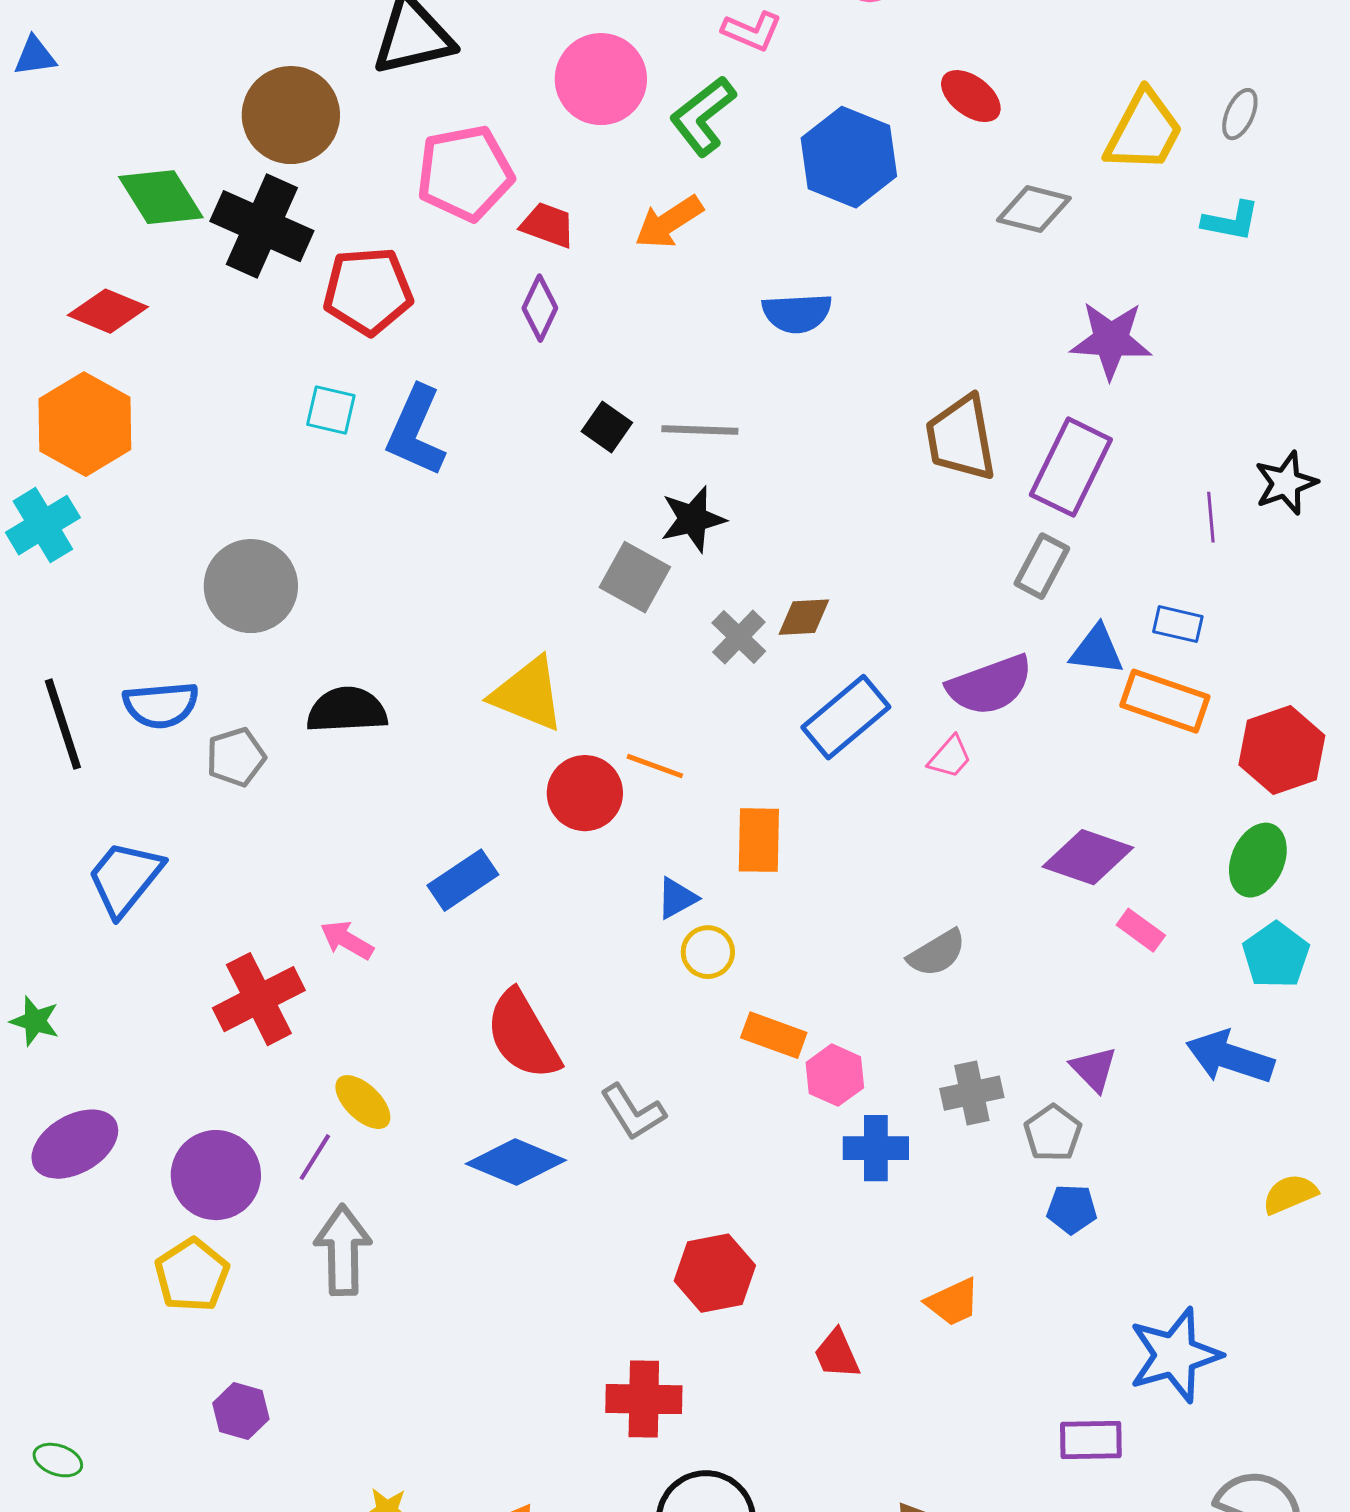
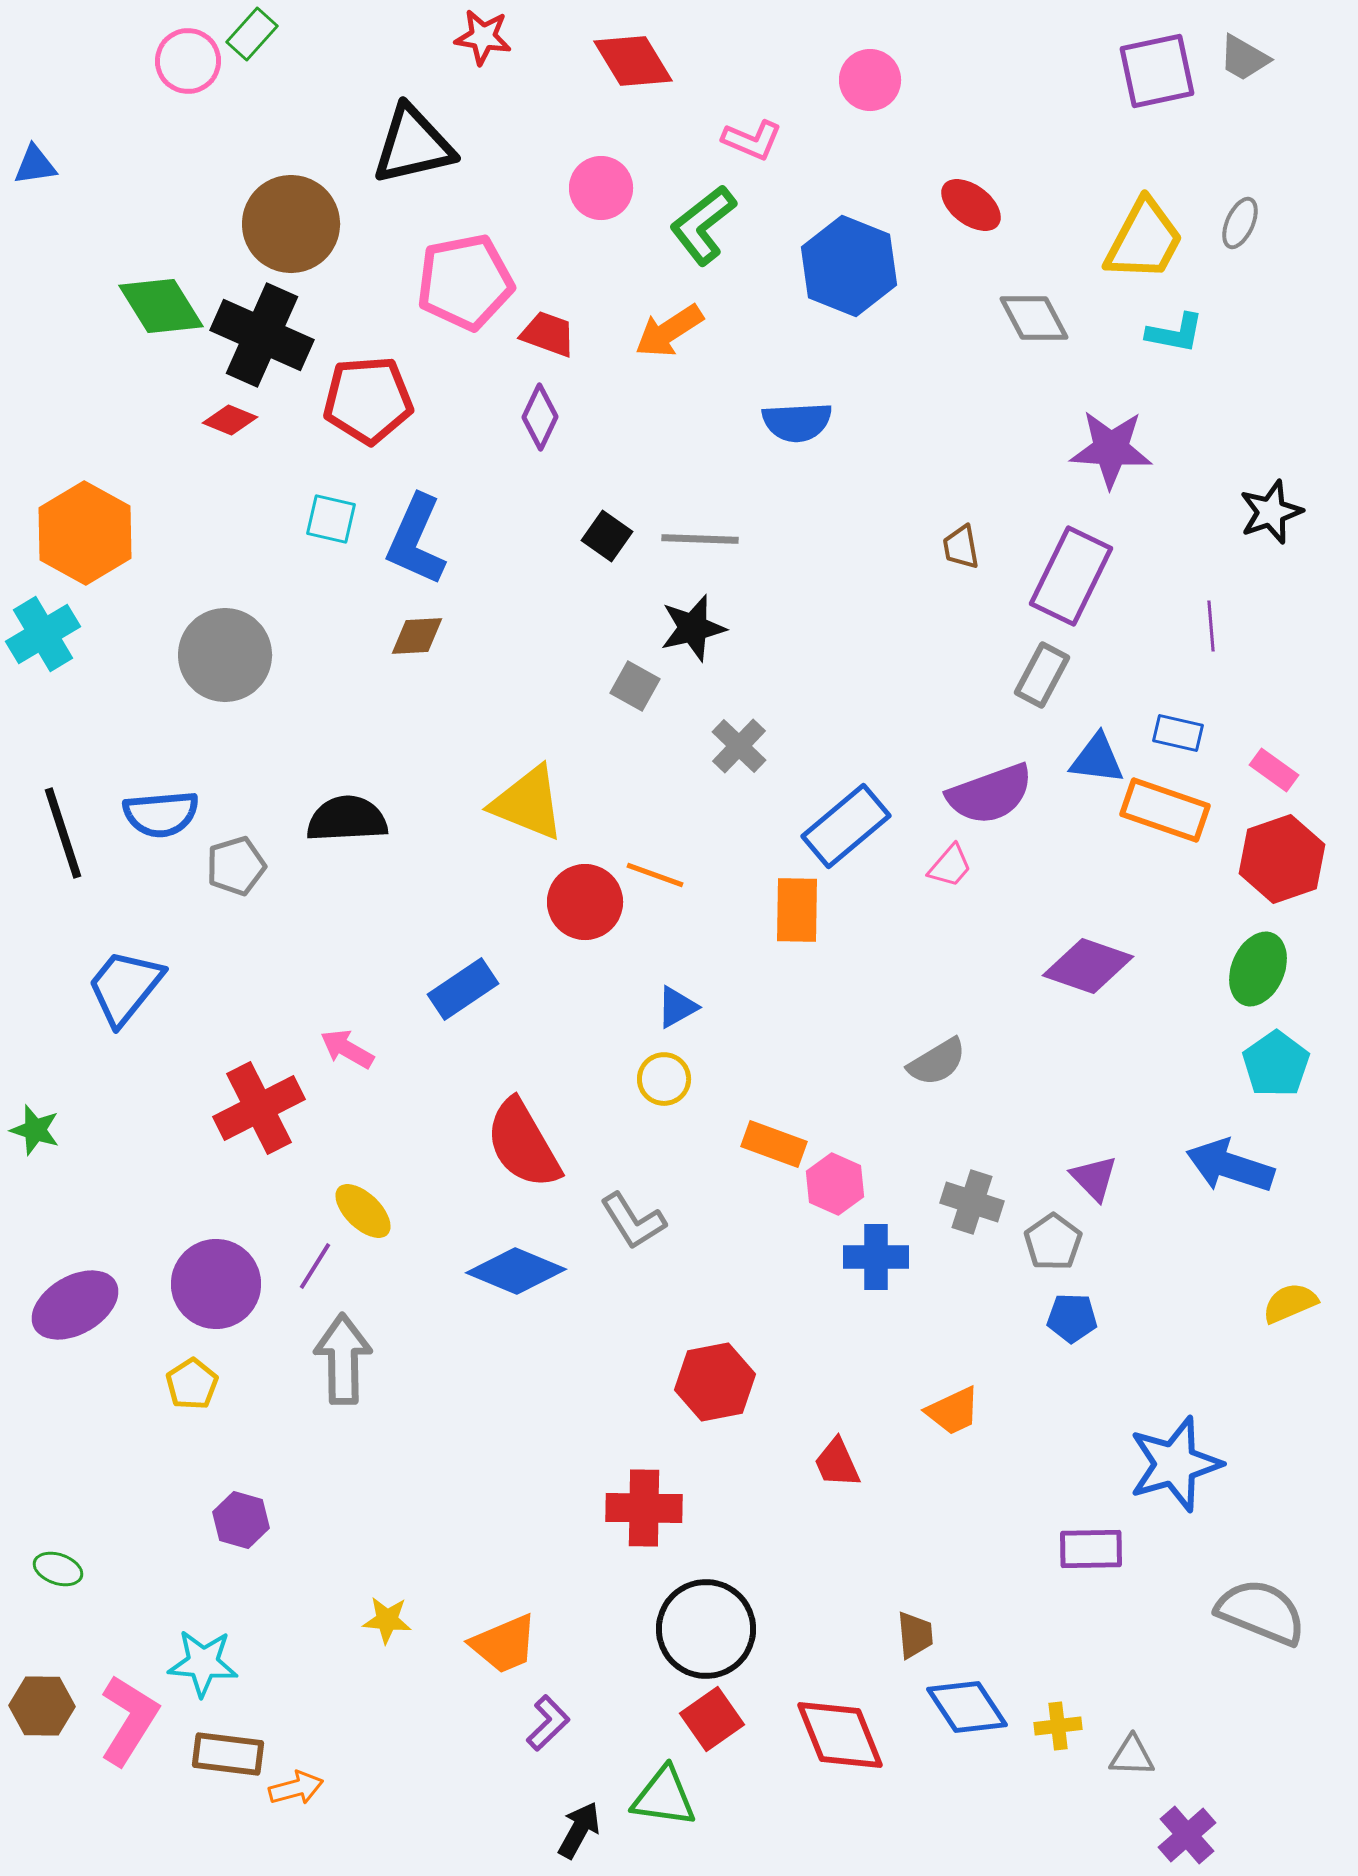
pink circle: (601, 79) -> (601, 188), size x0.7
gray diamond: (1034, 209) -> (1034, 318), turned 48
cyan L-shape: (1231, 221) -> (1175, 333), moved
red diamond: (108, 311) -> (230, 420), moved, size x0.7
brown trapezoid: (961, 438) -> (961, 547), size x0.5
black star: (1286, 483) -> (1271, 512), moved
gray square: (635, 577) -> (635, 686), size x0.7
gray circle: (251, 586) -> (225, 655), moved
brown diamond: (804, 617) -> (417, 636), moved
orange rectangle: (759, 840) -> (797, 910), moved
pink rectangle: (1141, 930) -> (1274, 770), moved
yellow circle: (708, 952) -> (664, 1079), moved
gray cross: (972, 1093) -> (972, 1202), turned 30
purple ellipse: (75, 1144) -> (75, 1305), moved
yellow pentagon: (192, 1275) -> (192, 1384), size x0.7

